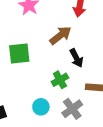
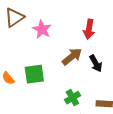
black arrow: (76, 58) -> (96, 63), moved

